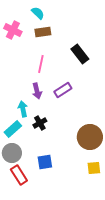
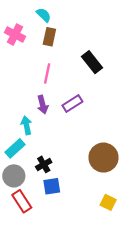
brown rectangle: (43, 32) -> (49, 37), turned -70
black cross: (40, 123) -> (44, 164), moved
yellow square: (94, 168) -> (108, 202), moved, turned 32

